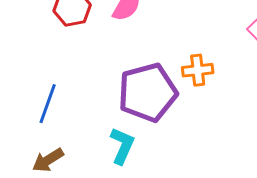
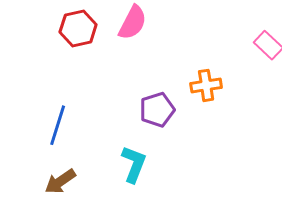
purple pentagon: (148, 92) -> (157, 110), size x0.6

